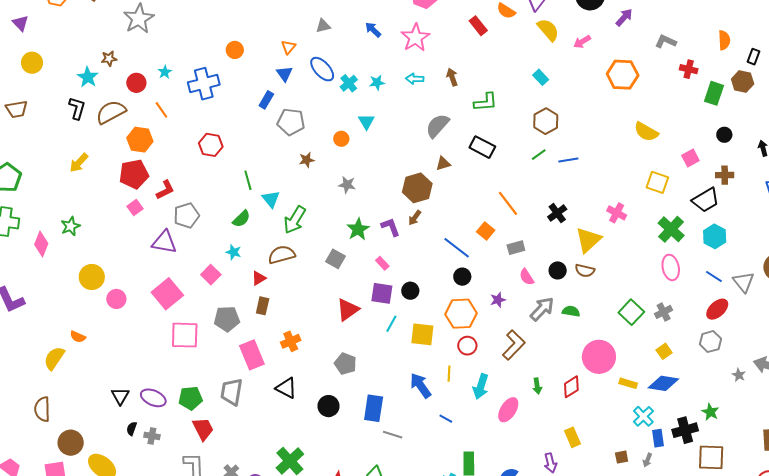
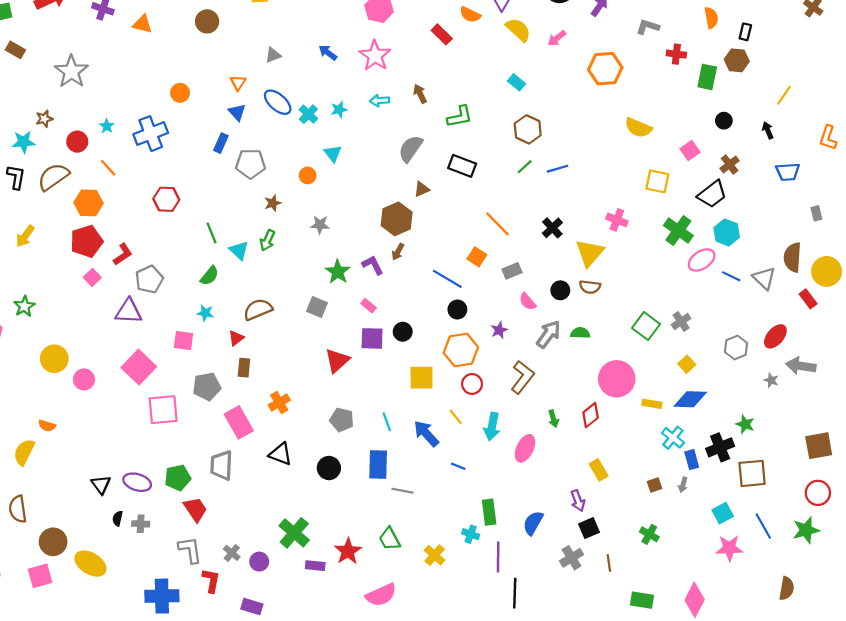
cyan star: (88, 77) -> (24, 142), turned -30
brown cross: (725, 175) -> (730, 164), turned -30
green arrow: (295, 220) -> (267, 240), moved, size x0.7
pink ellipse: (671, 267) -> (702, 260), moved, turned 75
pink square: (211, 275) -> (184, 341), turned -30
red ellipse: (717, 309) -> (775, 336), moved
cyan line: (391, 324) -> (387, 422), moved, turned -42
yellow line: (449, 374) -> (456, 417), turned -35

